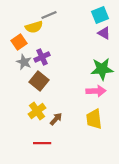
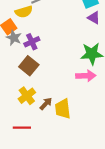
gray star: (24, 62) -> (14, 38), moved
yellow trapezoid: (94, 119) -> (63, 109), moved
red line: (42, 143) -> (22, 128), moved

